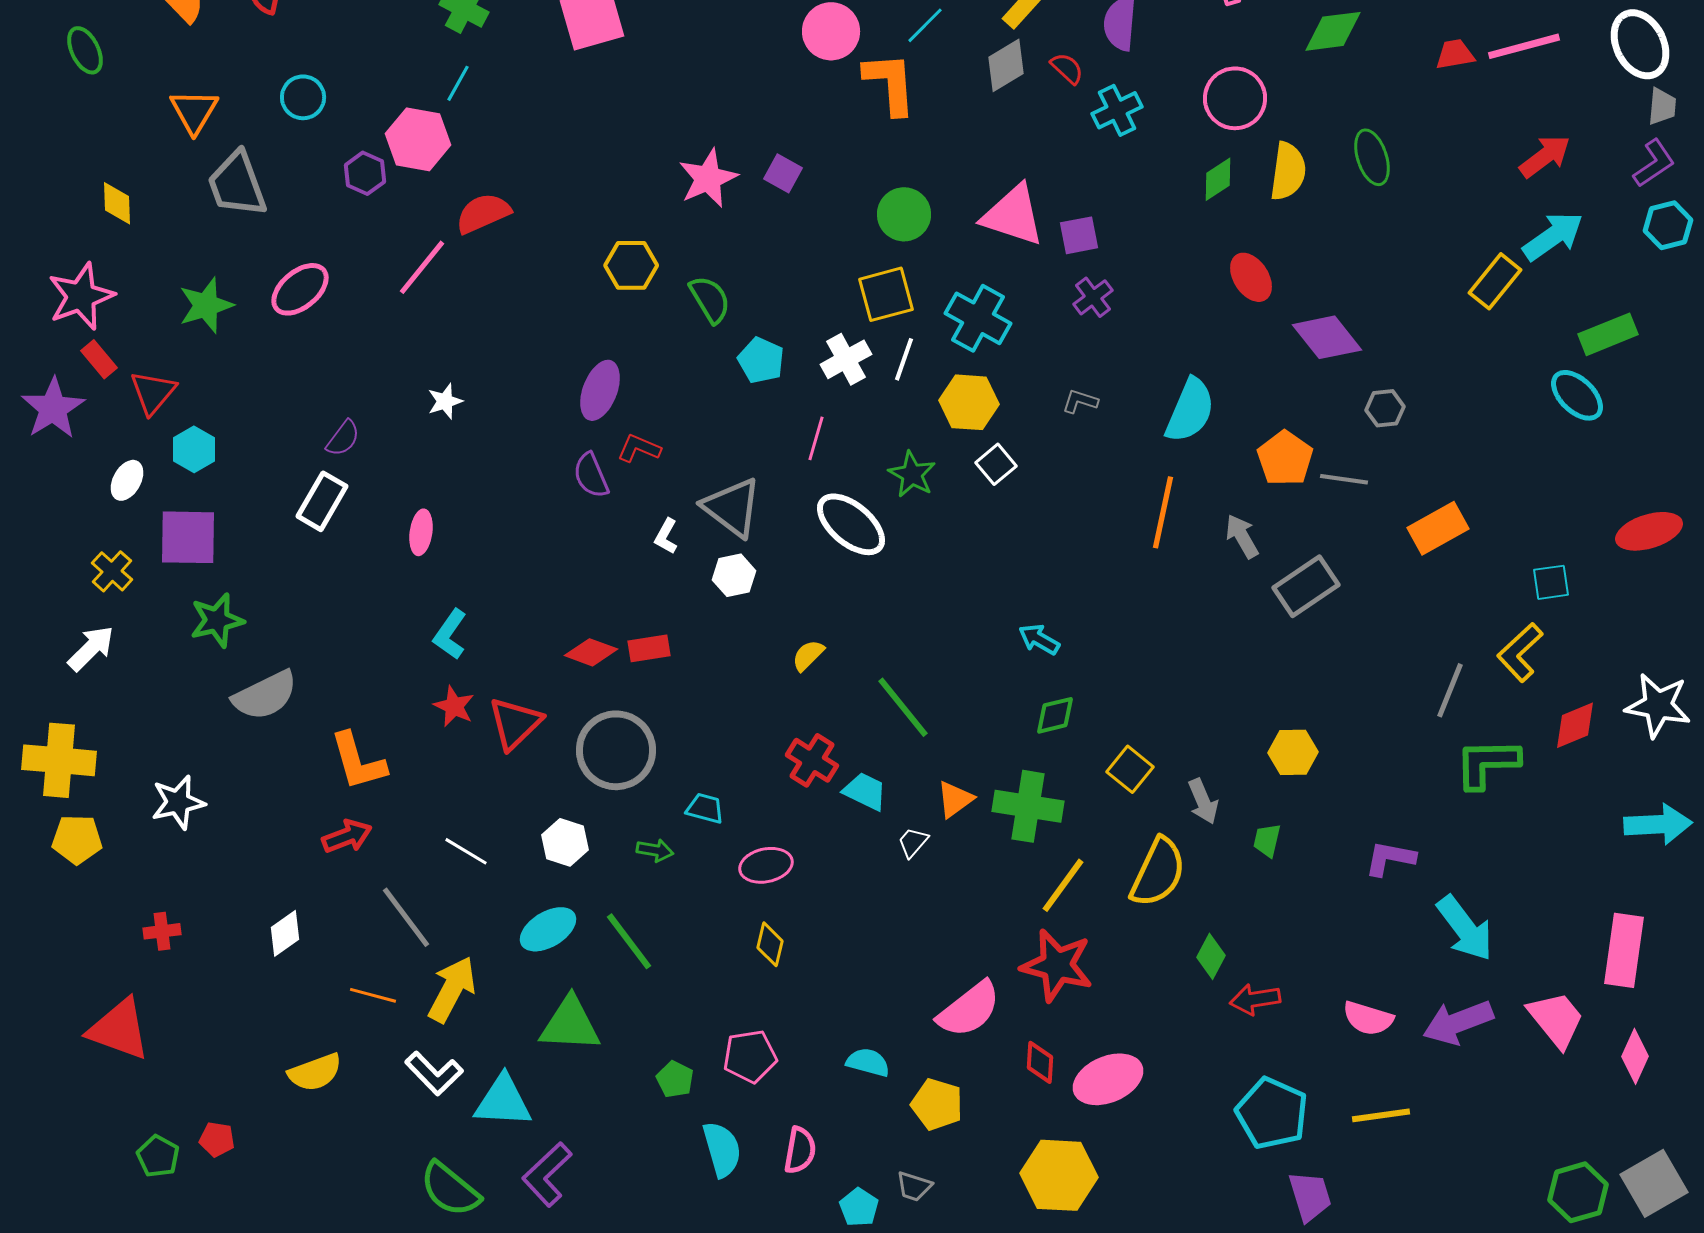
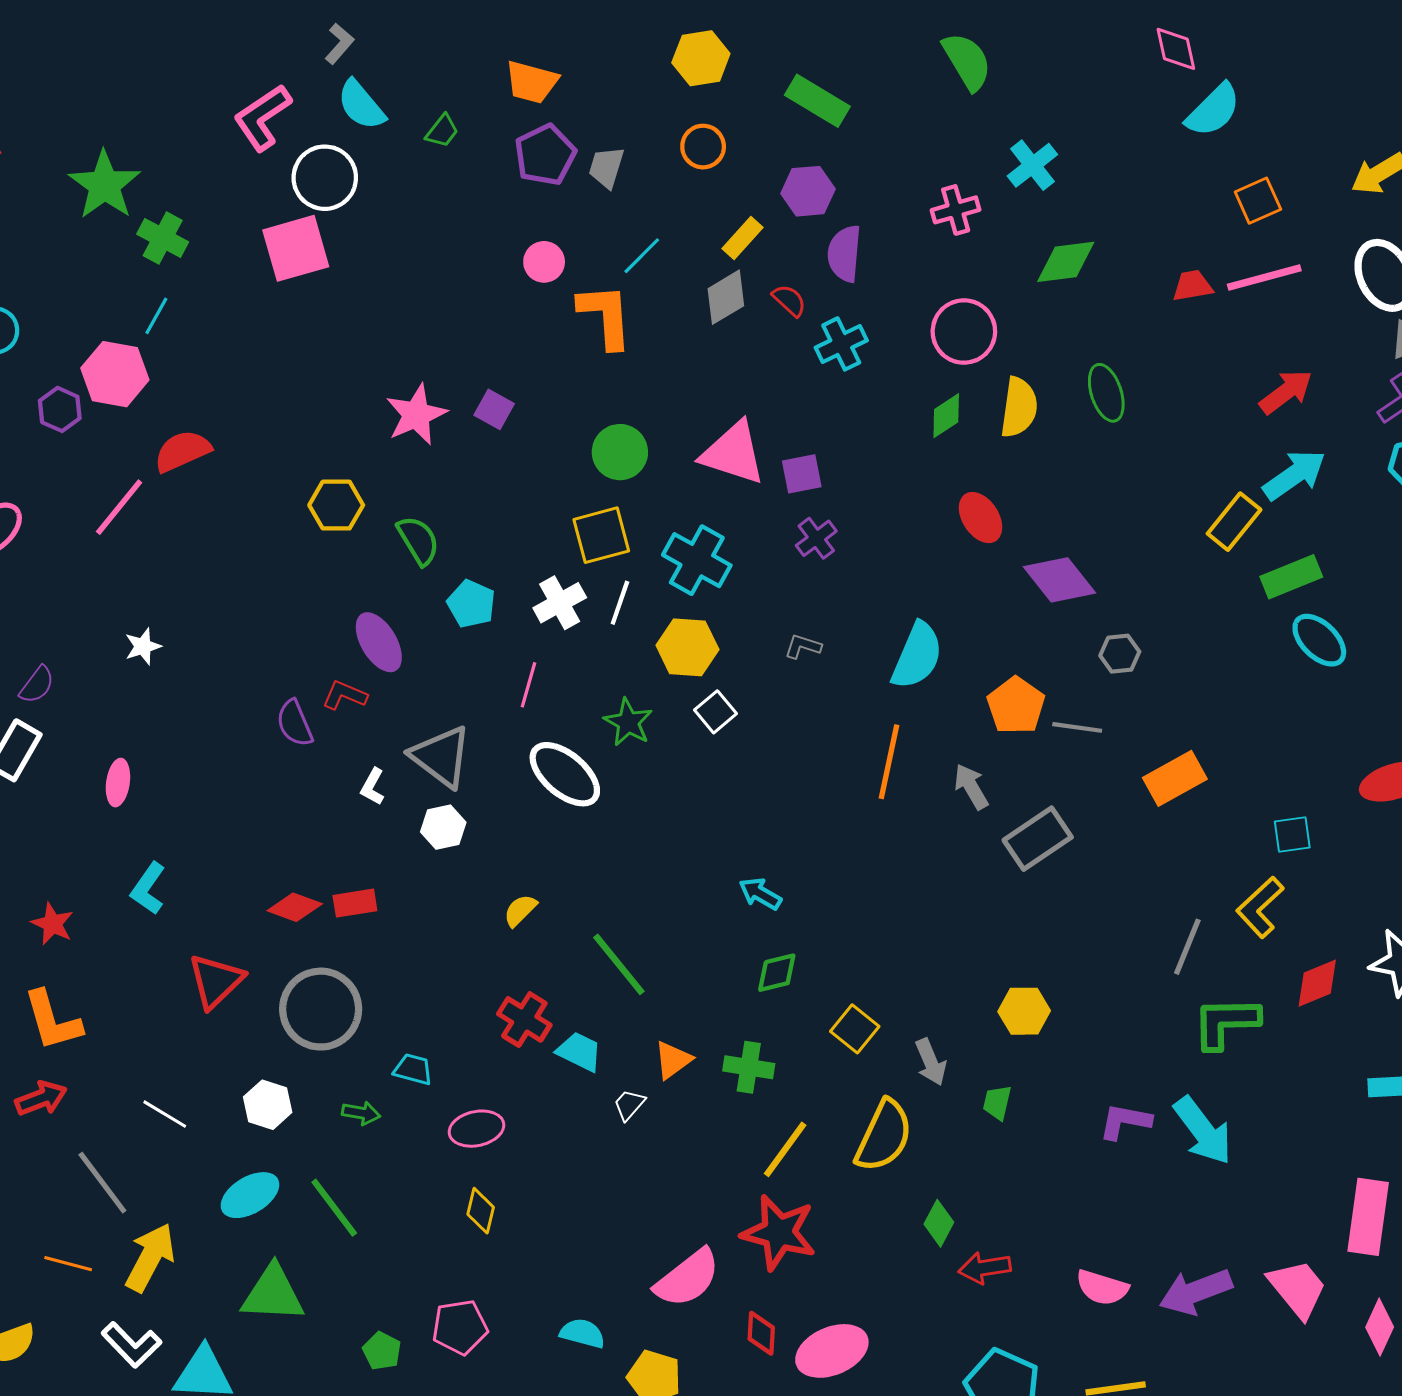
pink circle: (831, 31) -> (544, 262), size x0.7
green rectangle: (1608, 334) -> (1291, 577), moved
purple ellipse: (600, 390) -> (379, 642), moved, turned -52
red star: (454, 706) -> (53, 924), moved
green cross: (1028, 806) -> (749, 1067), size x0.7
cyan arrow: (1465, 928) -> (1203, 1131), moved

